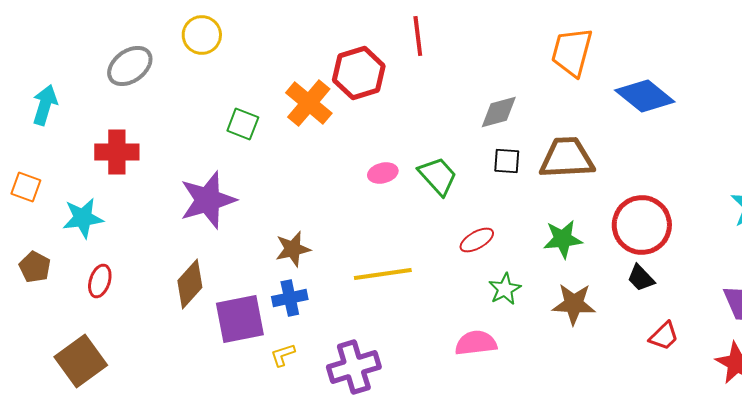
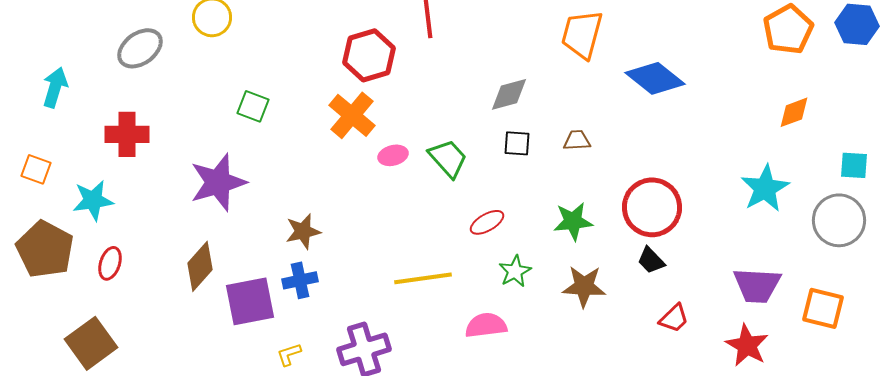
orange cross: (309, 103) -> (352, 115), moved
brown trapezoid: (567, 158) -> (577, 140), size x0.5
brown pentagon: (35, 267) -> (45, 249), size x1.8
yellow line: (383, 274) -> (423, 278), moved
yellow L-shape: (283, 355) -> (289, 354), moved

